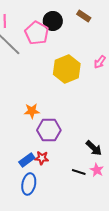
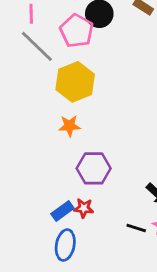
yellow hexagon: (67, 69) -> (75, 82), moved
orange star: (32, 111) -> (70, 126), moved

